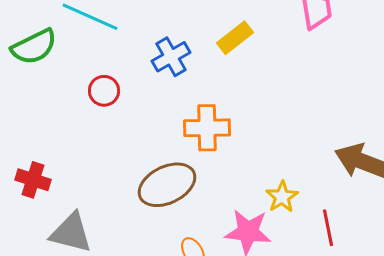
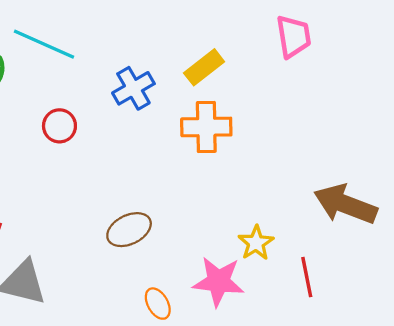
orange cross: (207, 128) -> (206, 127), moved
brown ellipse: (167, 185) -> (129, 230), size x0.7

